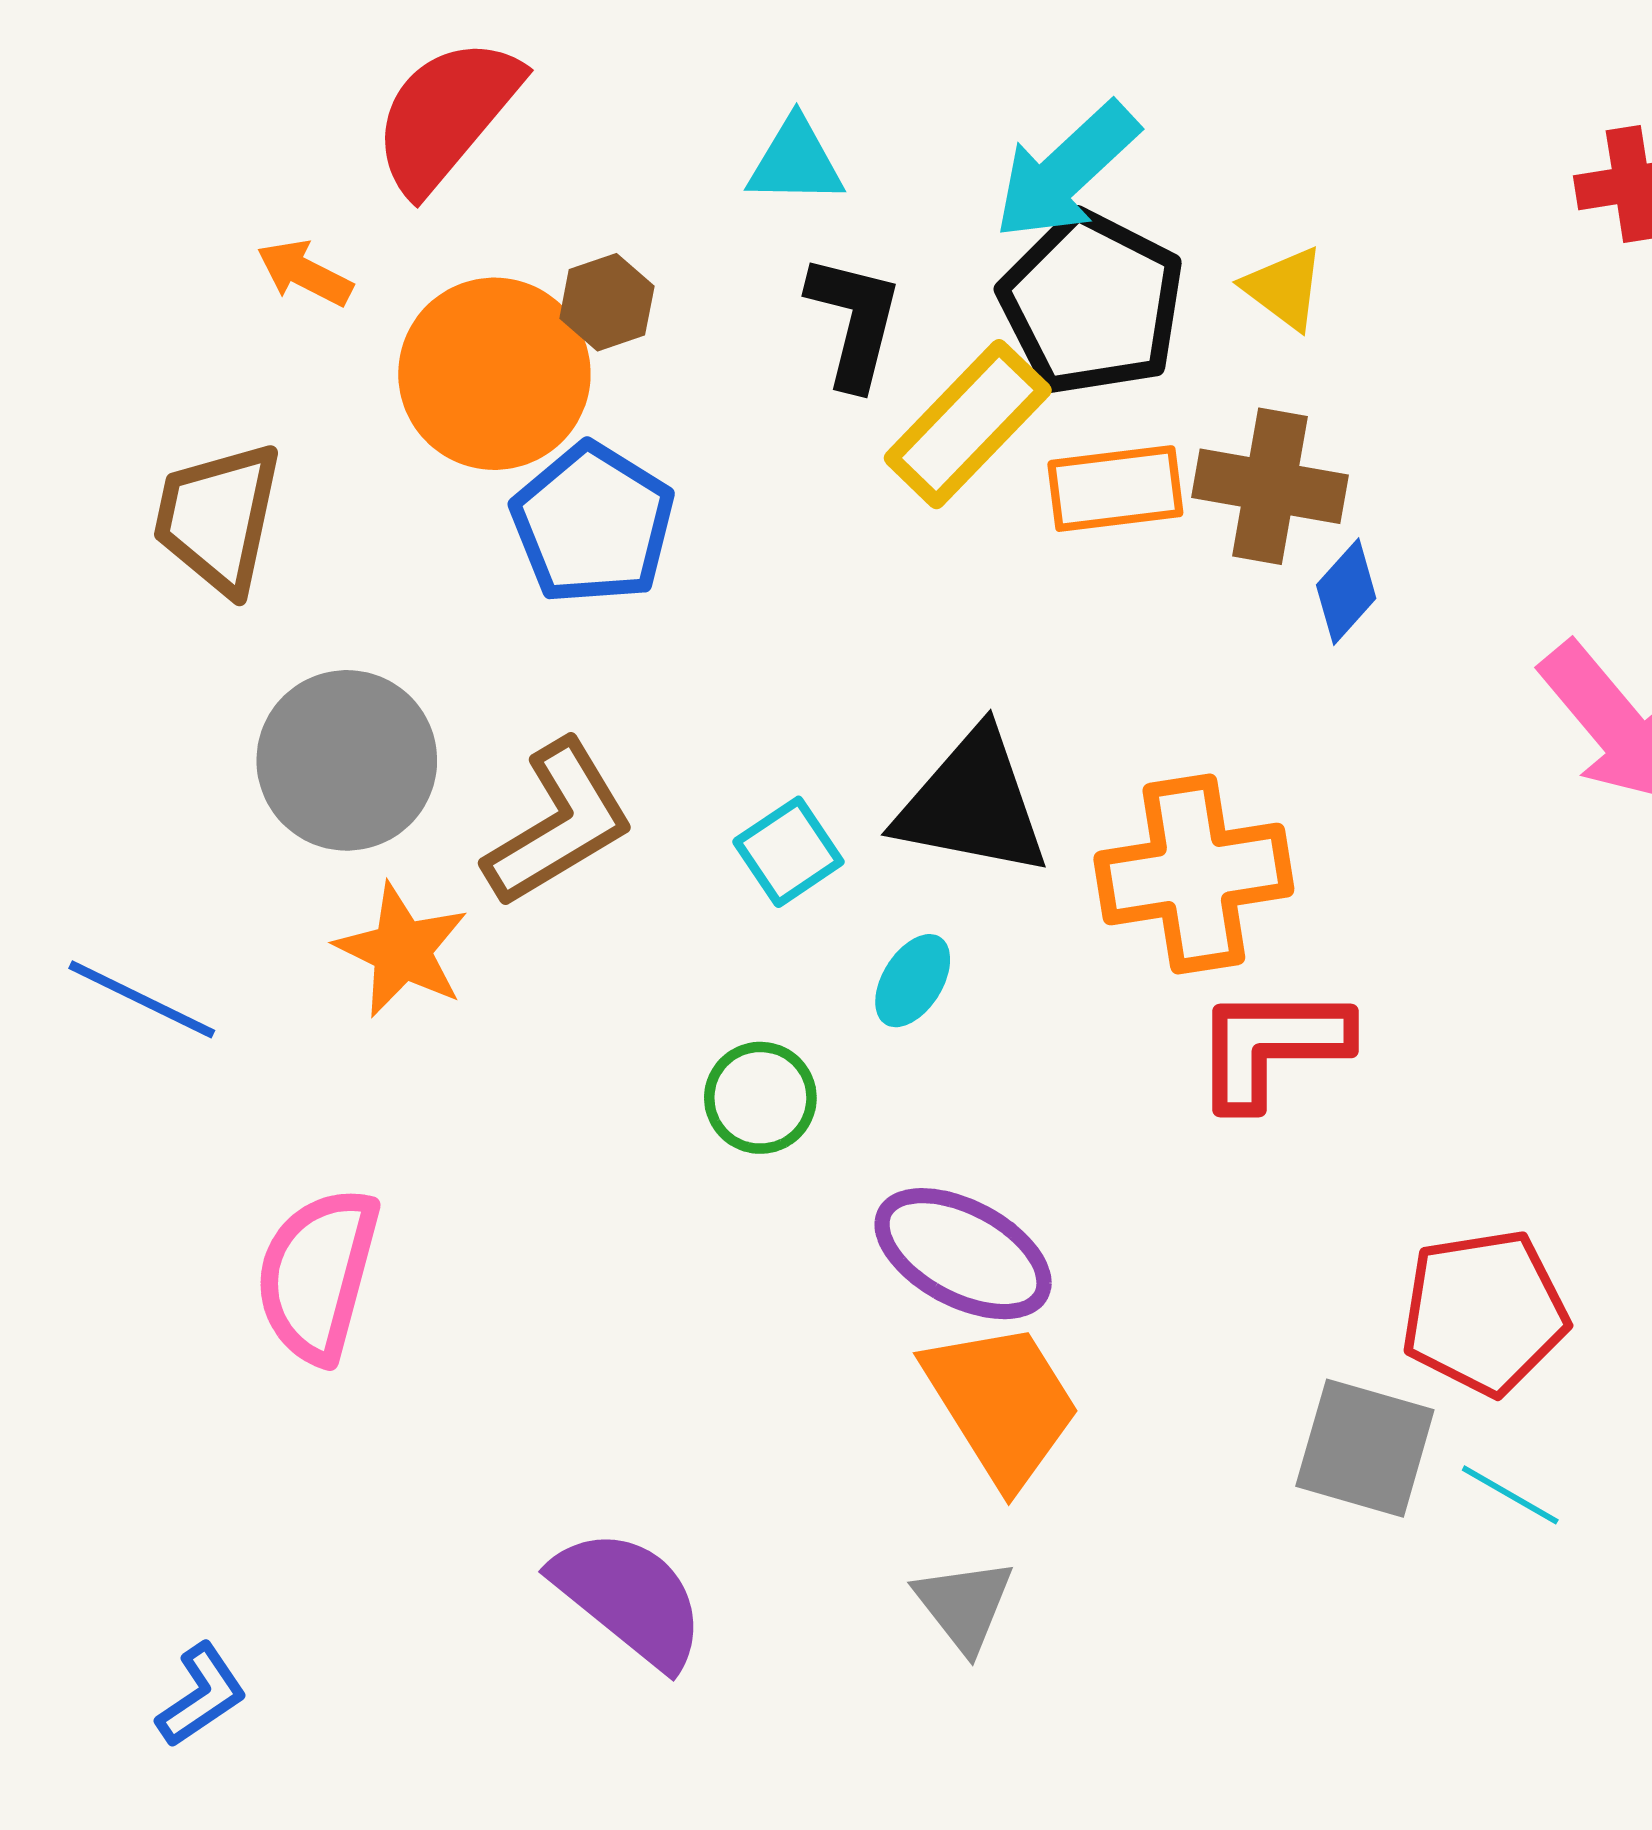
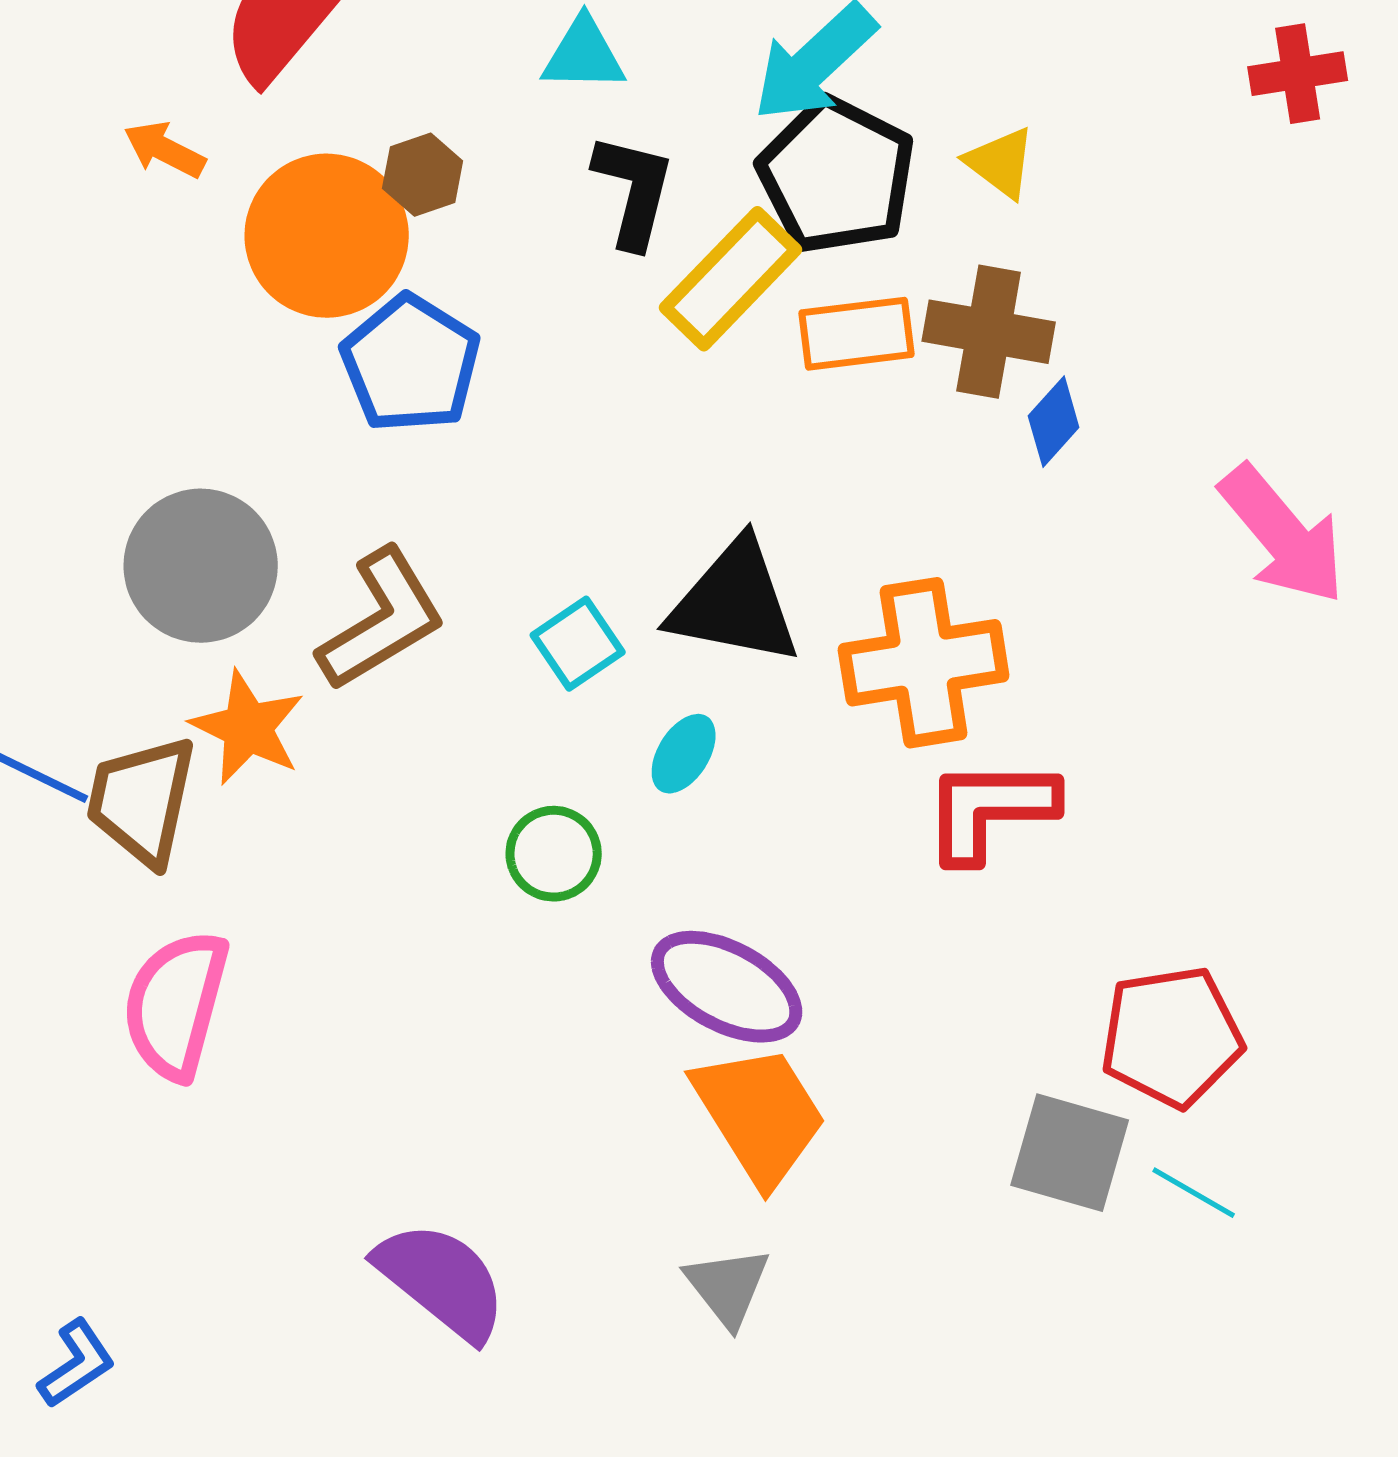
brown trapezoid: (218, 518) -> (142, 801), moved

